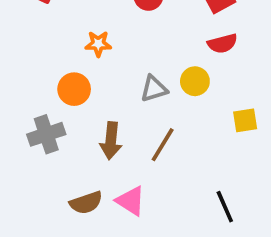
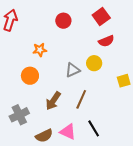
gray cross: (46, 134) -> (19, 115), moved
brown arrow: (111, 141) -> (53, 101), turned 36
black line: (225, 207) -> (94, 128), moved

